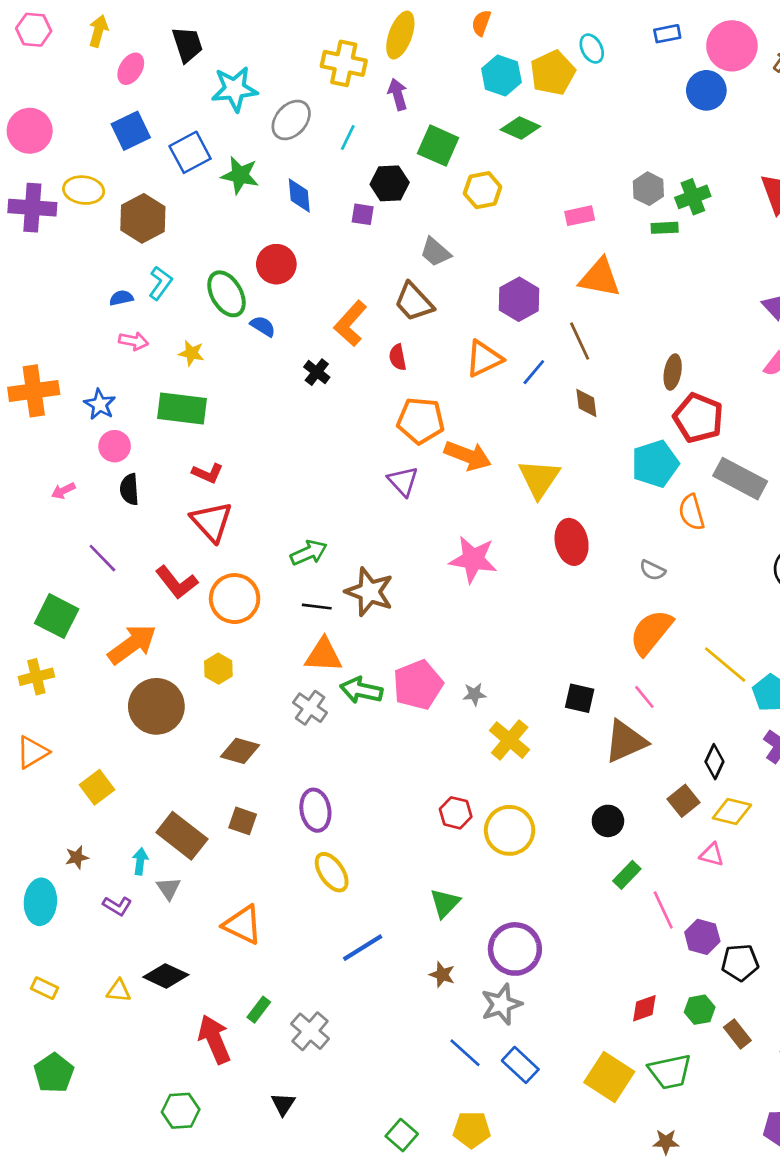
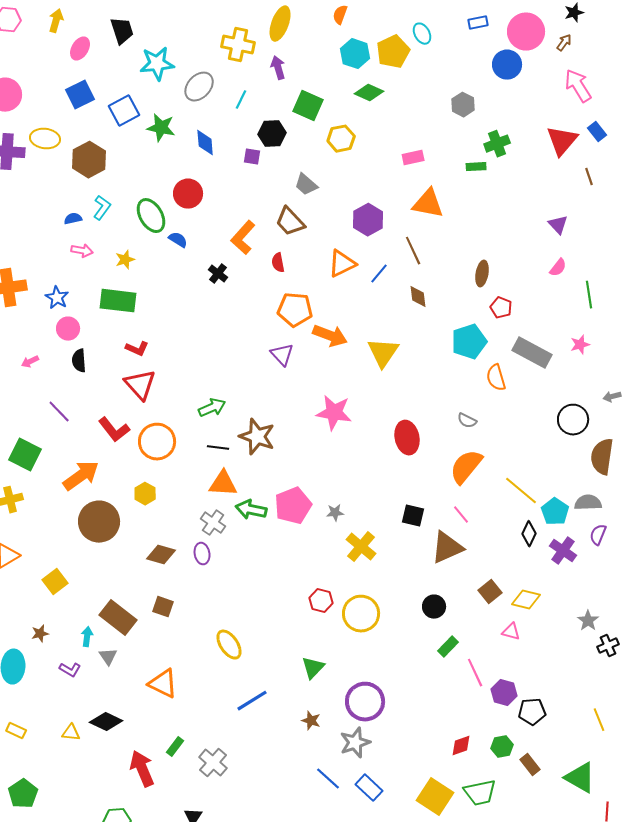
gray hexagon: (648, 189) -> (463, 105), moved
yellow star: (191, 353) -> (125, 260), turned -30
red pentagon: (698, 418) -> (501, 308), size x0.6
red ellipse: (572, 542) -> (407, 438), moved
black diamond: (714, 762) -> (529, 534), moved
purple ellipse: (315, 810) -> (202, 554), moved, size x0.7

